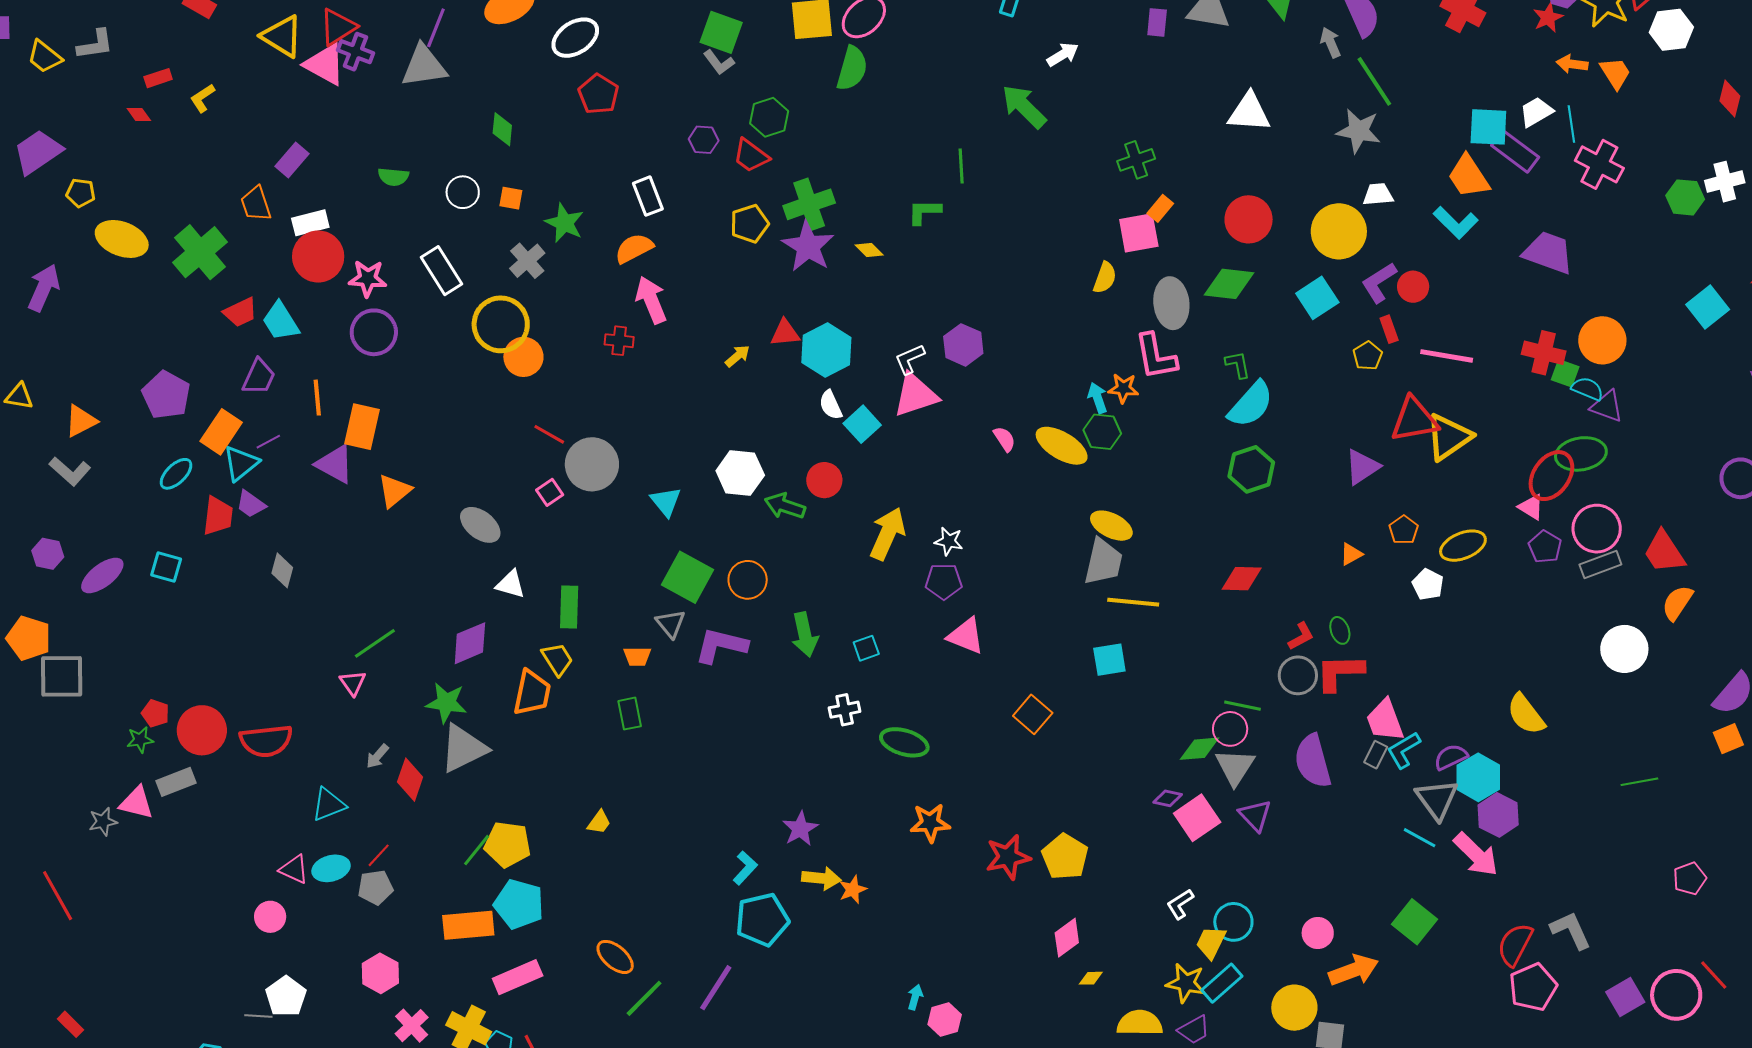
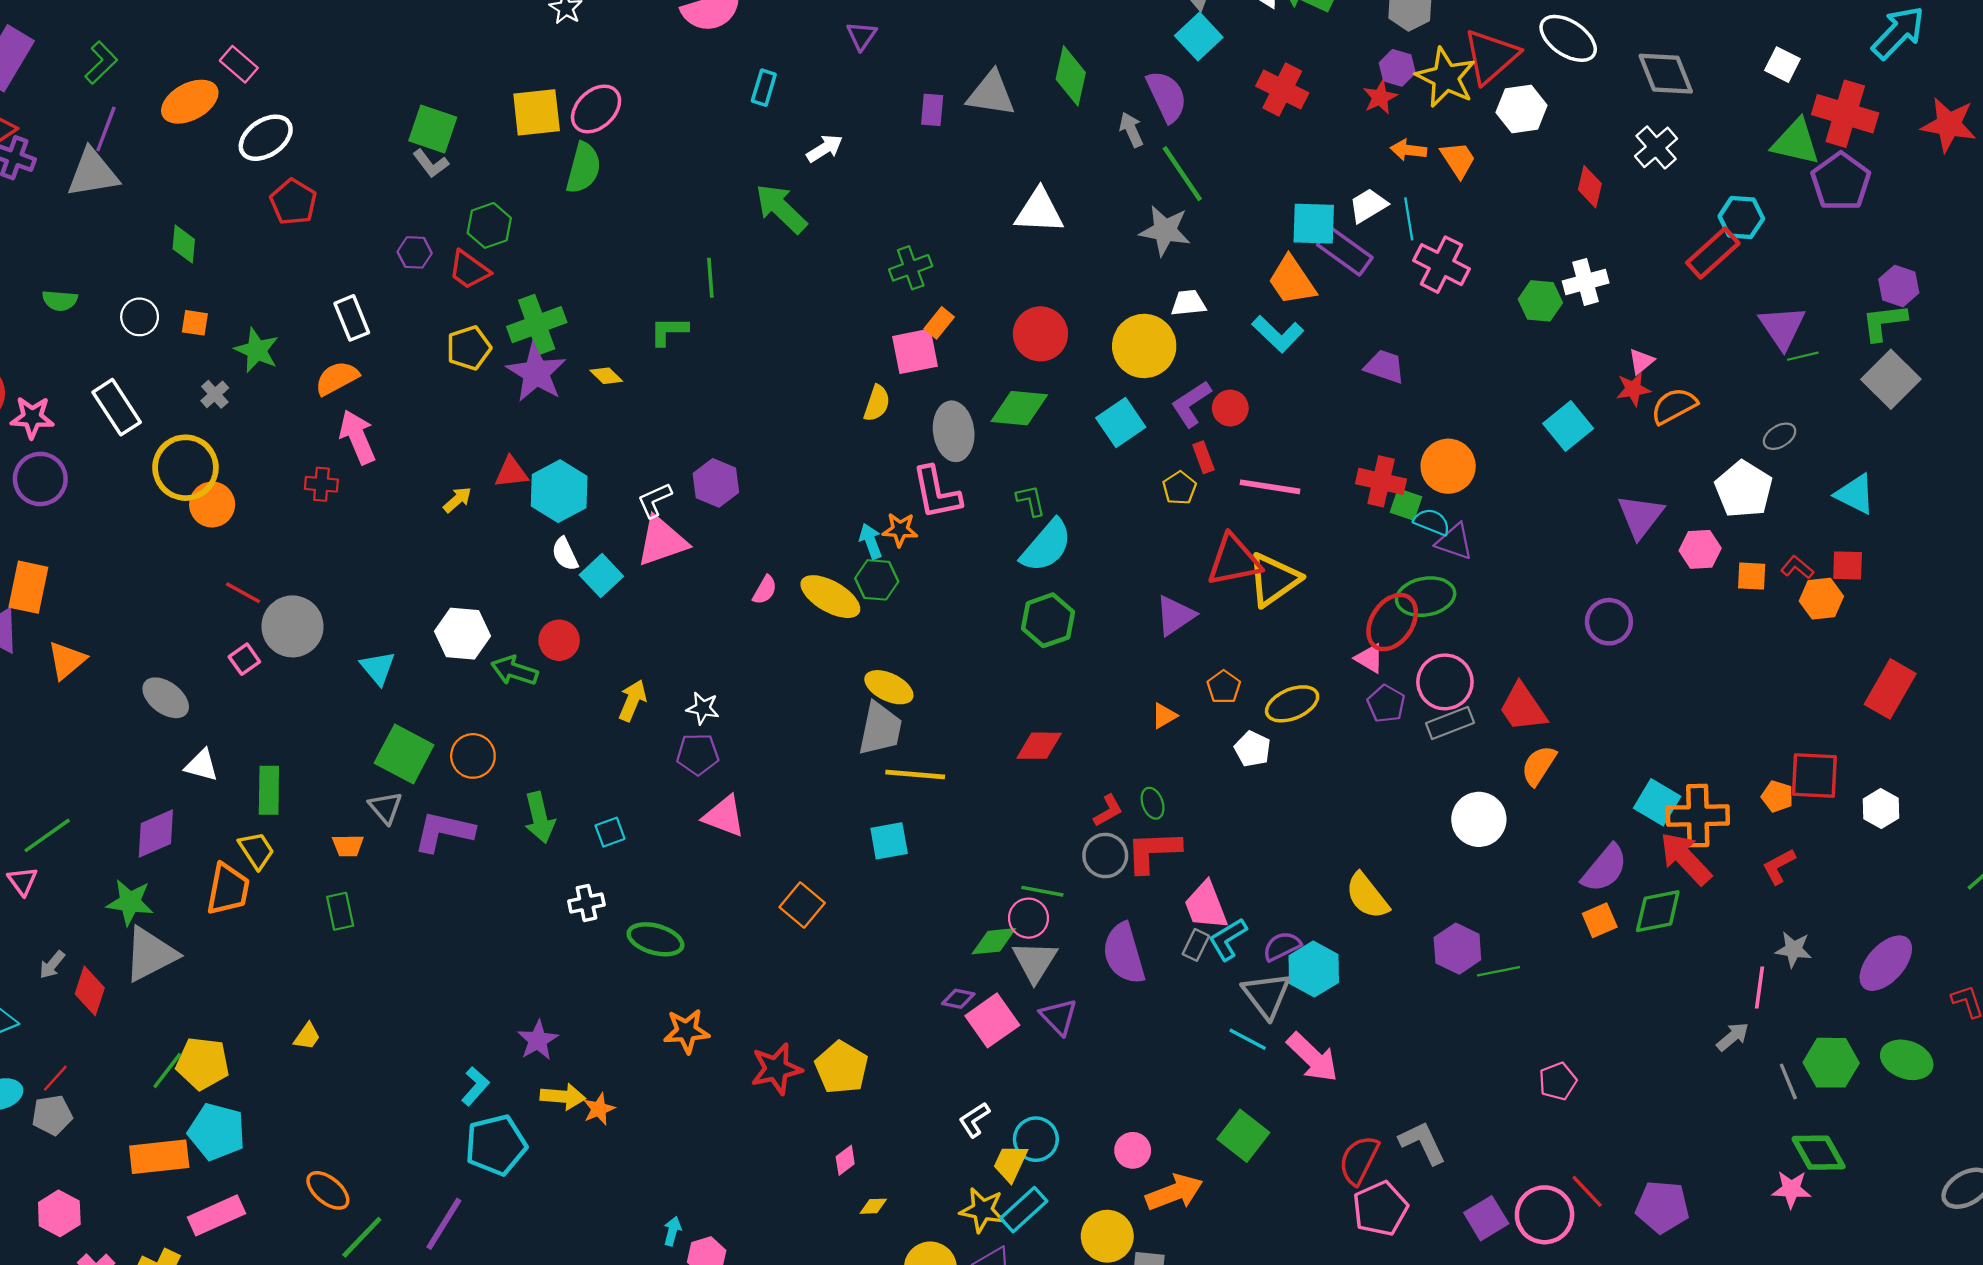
purple trapezoid: (1548, 253) -> (1385, 367), size x0.7
gray cross: (527, 261) -> (215, 394), size x0.7
pink semicircle: (1004, 439) -> (765, 590), turned 64
yellow arrow: (888, 534) -> (633, 701), size x0.7
purple hexagon: (1498, 815) -> (1457, 949), moved
pink diamond: (1067, 938) -> (845, 1160), size x0.7

